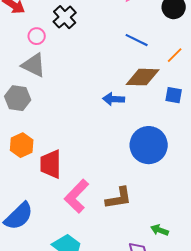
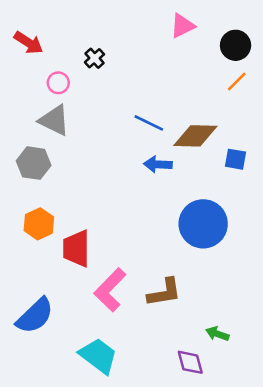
black cross: (65, 17) -> (94, 58), size x0.7
blue line: (137, 40) -> (149, 123), moved
orange line: (175, 55) -> (237, 82), moved

